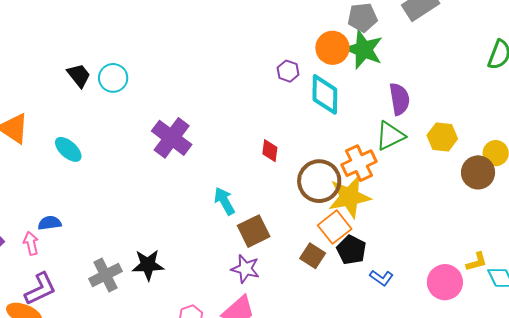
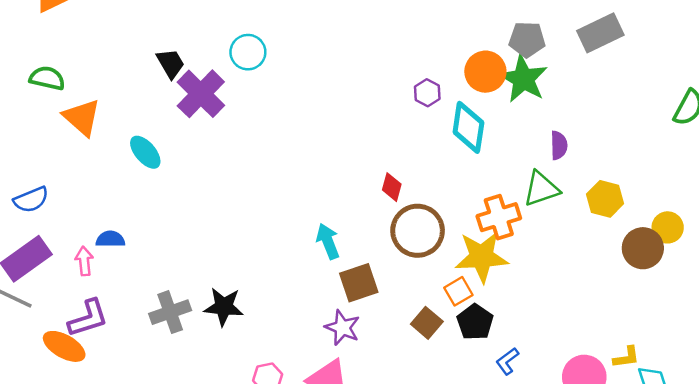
cyan circle: (113, 78) -> (248, 52), moved
purple semicircle: (399, 99) -> (559, 145), size x0.7
purple cross: (172, 138) -> (201, 94), moved
brown circle: (319, 181) -> (418, 231), moved
orange square: (335, 227) -> (458, 291), size x0.7
blue L-shape: (381, 278) -> (507, 361), turned 100

